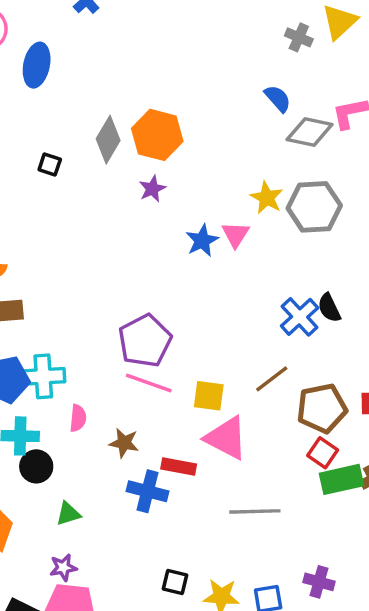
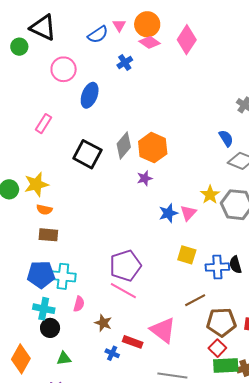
black square: (50, 165) -> (87, 154), size x2.0
blue cross: (300, 317) -> (217, 267), turned 30
yellow square: (209, 396) -> (187, 255), moved
blue cross: (148, 491) -> (112, 353), size x0.6

